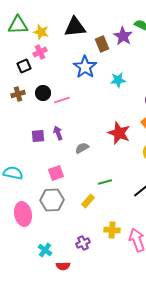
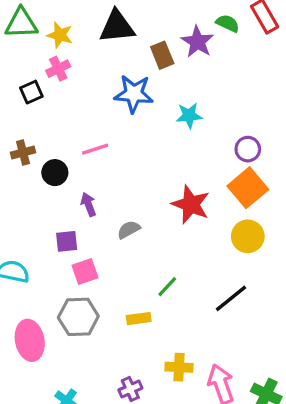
blue star: (85, 67) -> (134, 94), turned -30
black circle: (43, 93) -> (55, 173), moved
brown cross: (18, 94) -> (23, 152), moved
purple square: (38, 136) -> (67, 241), moved
green line: (105, 182) -> (167, 287), turned -32
yellow rectangle: (88, 201) -> (139, 319), turned 40

